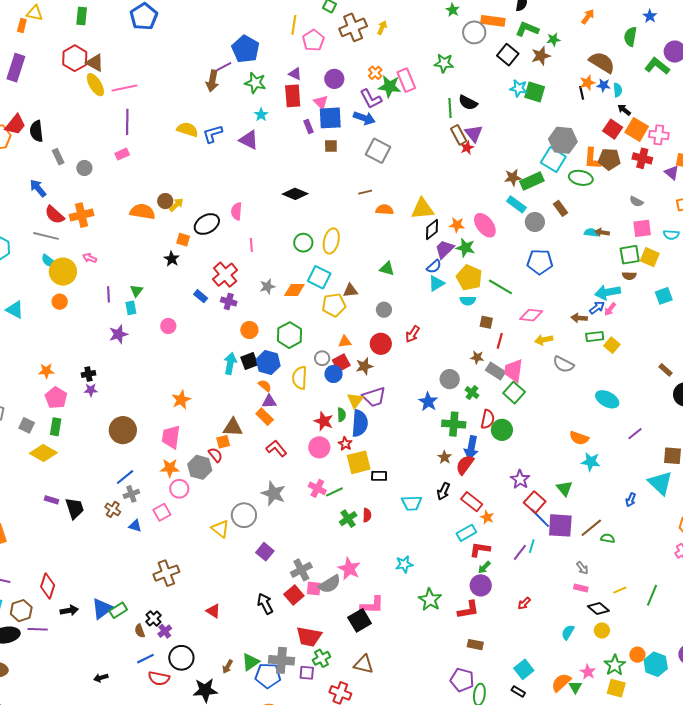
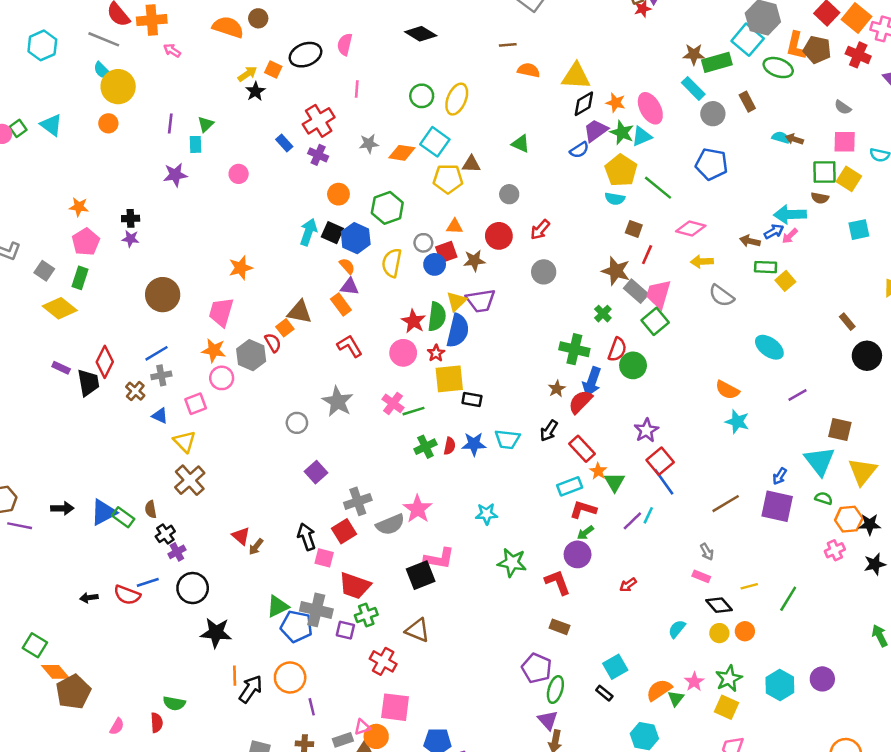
yellow arrow: (176, 205) -> (247, 74), moved
pink arrow: (90, 258) -> (172, 50), moved
cyan triangle: (436, 283) -> (642, 136), moved
brown star: (477, 357) -> (616, 271), size x1.6
black square: (249, 361) -> (332, 233), turned 36
gray circle: (450, 379) -> (544, 272), moved
blue star: (428, 402) -> (474, 444), moved, turned 30
green semicircle: (342, 415) -> (437, 317), size x1.6
orange square: (223, 442) -> (285, 328), turned -32
green triangle: (564, 488) -> (615, 482), moved
gray circle: (244, 515) -> (297, 423), size x0.7
purple square: (560, 525) -> (777, 506), moved
yellow triangle: (220, 529) -> (185, 442), moved
green semicircle: (608, 538) -> (824, 498), moved
brown cross: (166, 573) -> (190, 480), turned -30
red diamond: (48, 586) -> (105, 362), moved
pink square: (314, 589) -> (324, 558), moved
green star: (430, 600) -> (512, 563), turned -30
green rectangle: (118, 610) -> (123, 517), turned 60
red L-shape: (468, 610) -> (558, 582), turned -110
brown semicircle: (140, 631) -> (151, 509), moved
orange circle: (637, 655) -> (745, 631), moved
brown arrow: (228, 667) -> (256, 547), moved
red semicircle: (159, 678) -> (127, 595), moved

